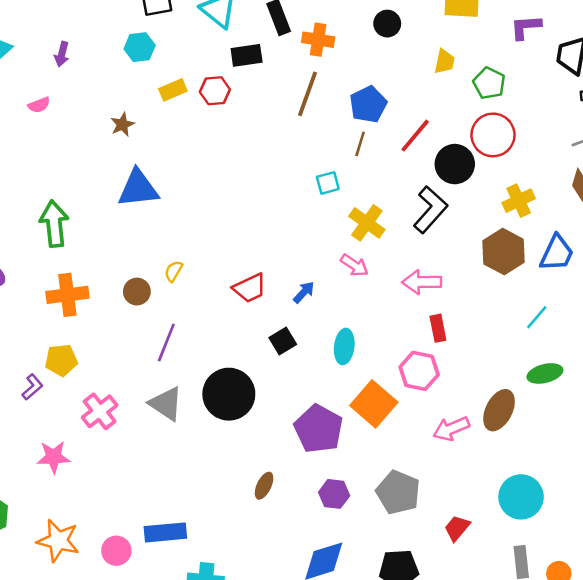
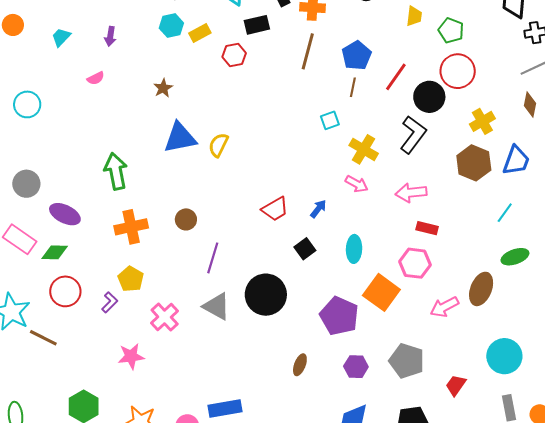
yellow rectangle: (173, 90) -> (200, 33), moved
yellow semicircle: (174, 271) -> (218, 145), moved, size x1.4
red rectangle: (438, 328) -> (427, 228), turned -60
yellow pentagon: (61, 360) -> (131, 279), turned -30

